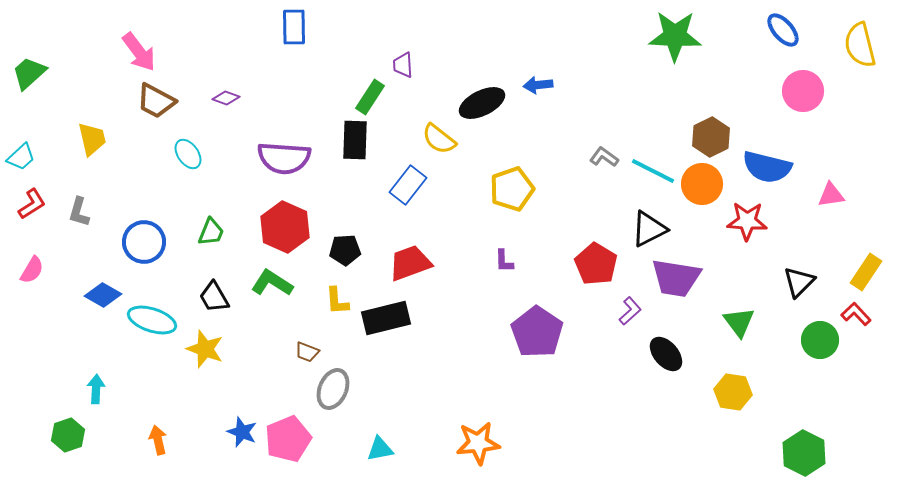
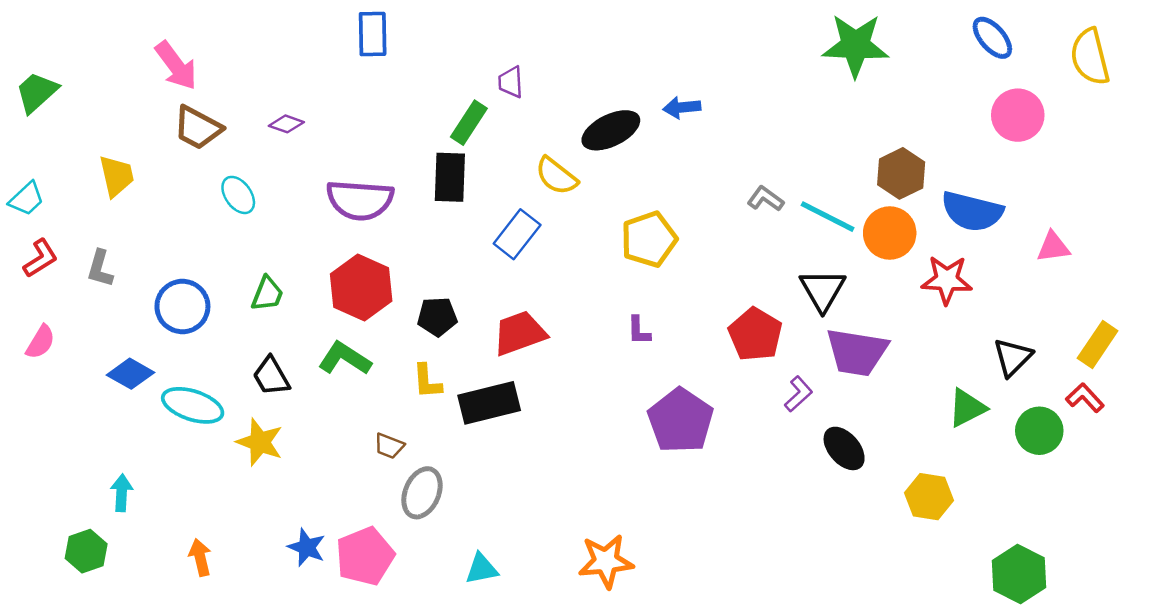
black triangle: (649, 229) -> (823, 290), turned -33
green triangle: (739, 322) -> (967, 408), moved, turned 40

